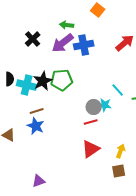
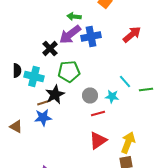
black cross: (33, 39) -> (50, 48), moved
black star: (43, 81) -> (55, 94), moved
gray circle: (94, 107) -> (90, 96), moved
blue star: (36, 126) -> (43, 118), turned -30
yellow arrow: (121, 151) -> (128, 142), size x1.5

